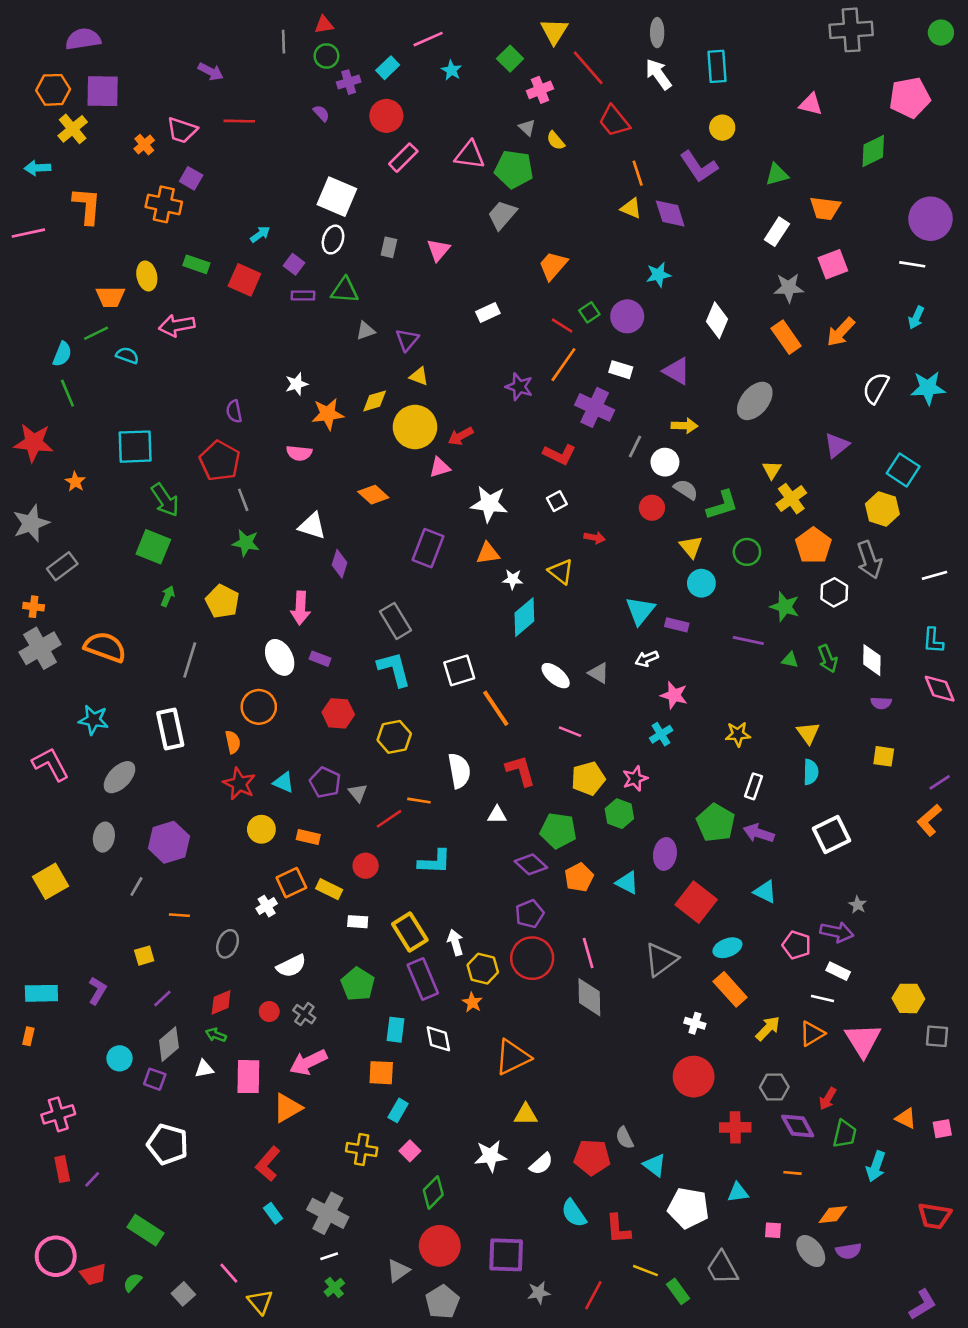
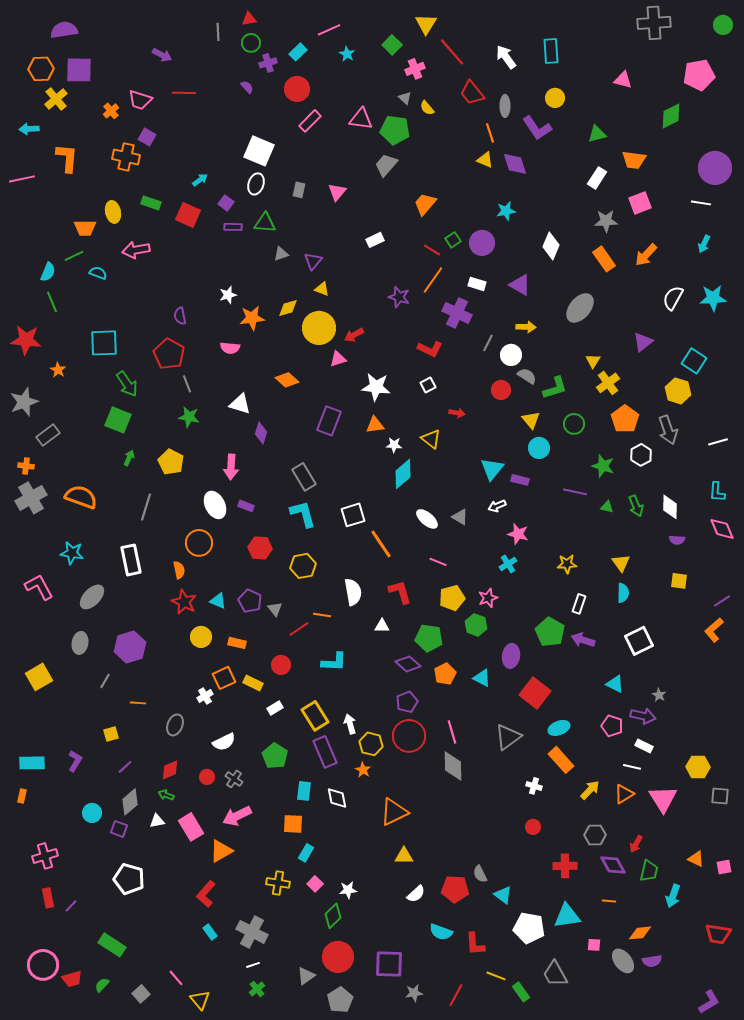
gray ellipse: (657, 33) -> (505, 106), moved
cyan triangle: (765, 892) -> (615, 684), moved
white rectangle: (358, 922) -> (275, 708), turned -35
pink rectangle: (248, 1077) -> (191, 827), turned -32
red circle: (694, 1077) -> (533, 827), size x0.5
white star: (491, 1156) -> (348, 890), moved, size x0.7
cyan triangle: (738, 1192) -> (567, 916), size x1.6
cyan semicircle: (574, 1213) -> (441, 932), turned -35

